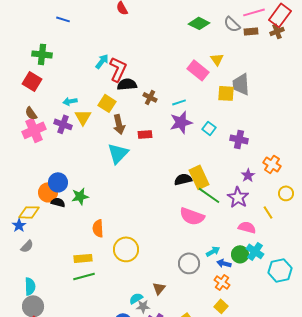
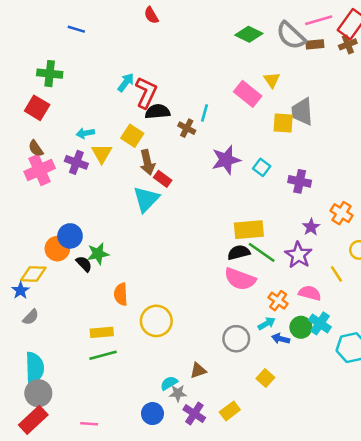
gray semicircle: (232, 24) -> (291, 36), size x1.4
cyan line: (179, 102) -> (204, 113), moved, turned -56
red rectangle: (145, 134) -> (163, 179), moved, turned 40
yellow rectangle: (199, 177) -> (249, 230), turned -70
black semicircle: (183, 179) -> (239, 252), moved
black semicircle: (58, 202) -> (84, 264), moved, turned 32
orange cross: (222, 282) -> (278, 301), moved
cyan semicircle: (30, 286) -> (35, 368), size x1.4
brown triangle: (159, 288) -> (198, 370), turned 32
yellow square: (221, 306) -> (265, 378), moved

